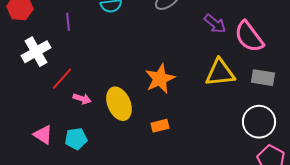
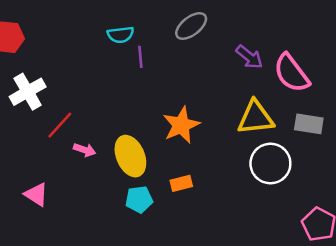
purple line: (68, 22) -> (140, 57), moved
white circle: (259, 122) -> (270, 164), moved
cyan pentagon: (76, 139) -> (139, 199), moved

